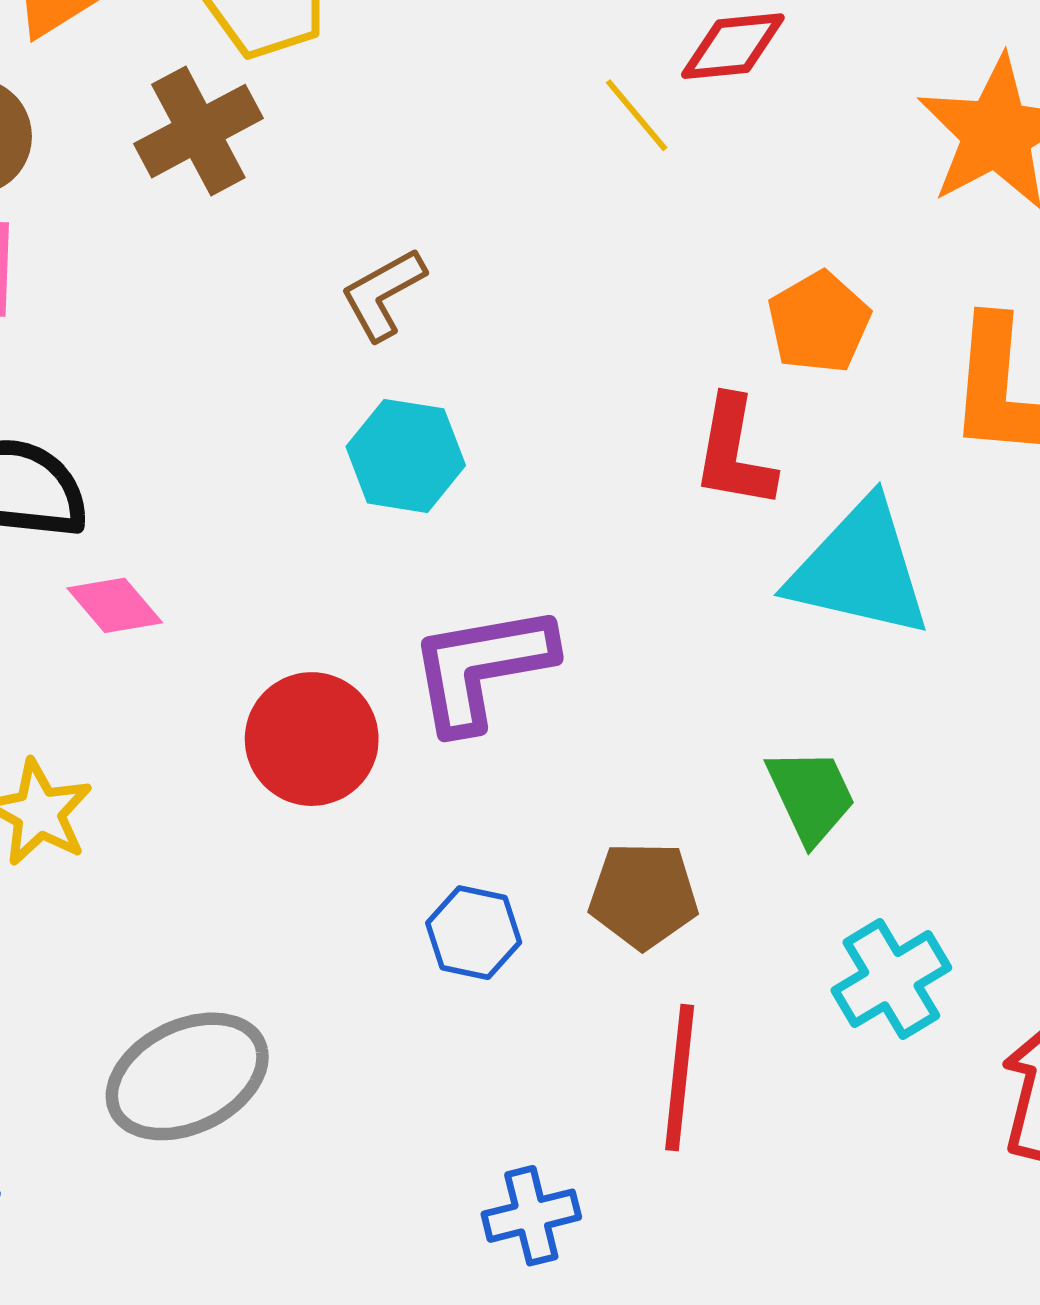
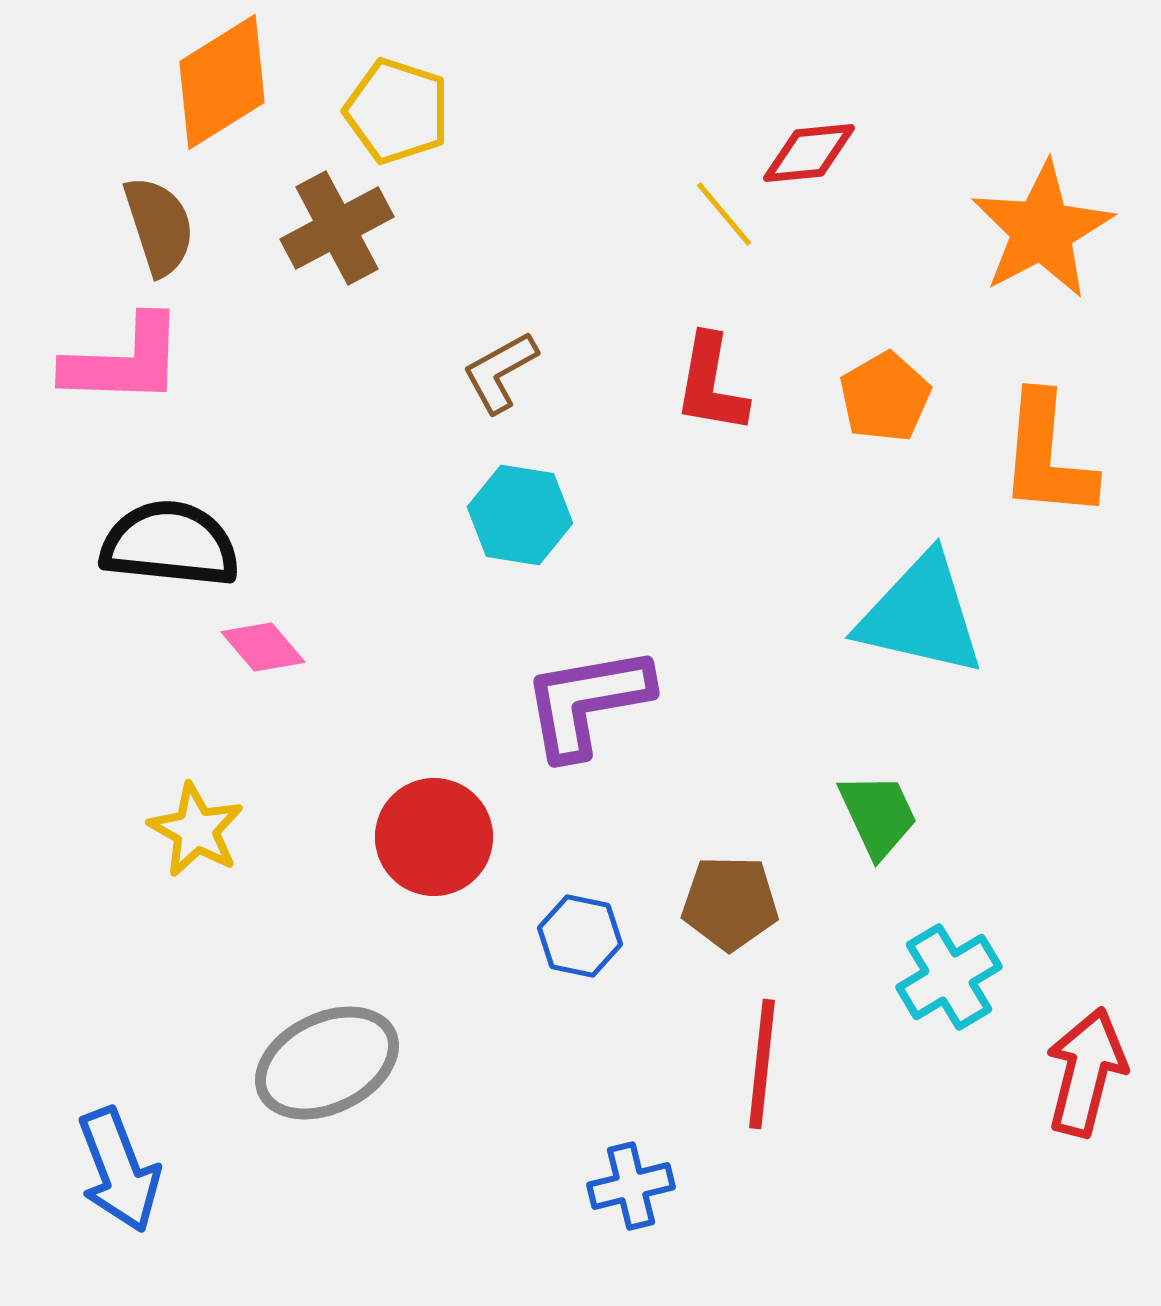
red L-shape: (734, 453) -> (711, 384), moved
red circle: (312, 739) -> (434, 837), moved

